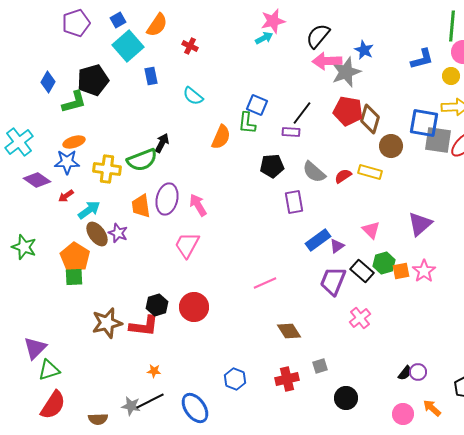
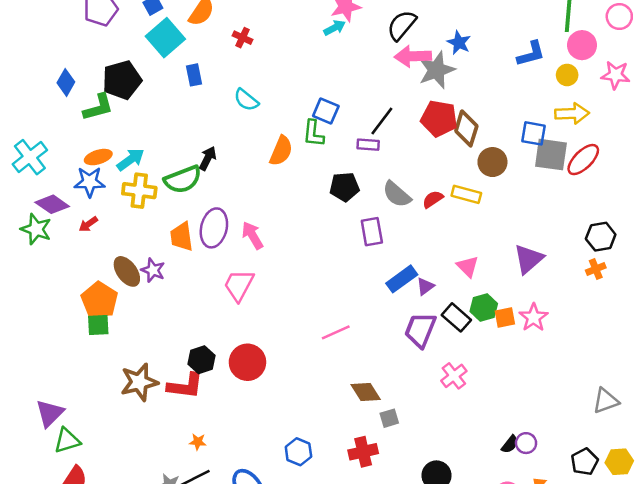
blue square: (424, 123) -> (534, 133), size x0.7
cyan arrow: (89, 210) -> (131, 160), moved
green star: (24, 247) -> (36, 229), moved
gray square: (320, 366) -> (389, 418), moved

